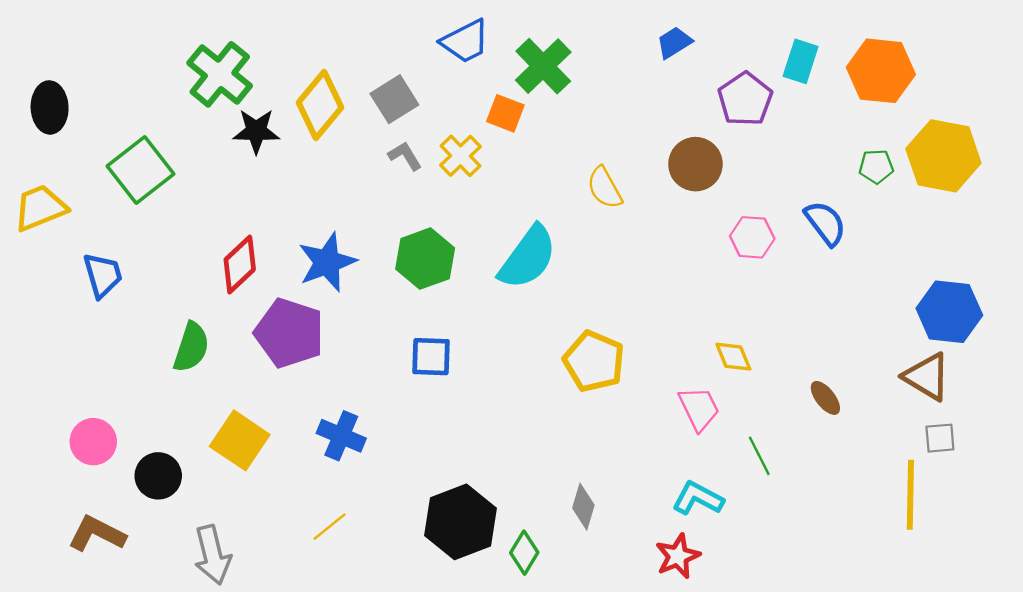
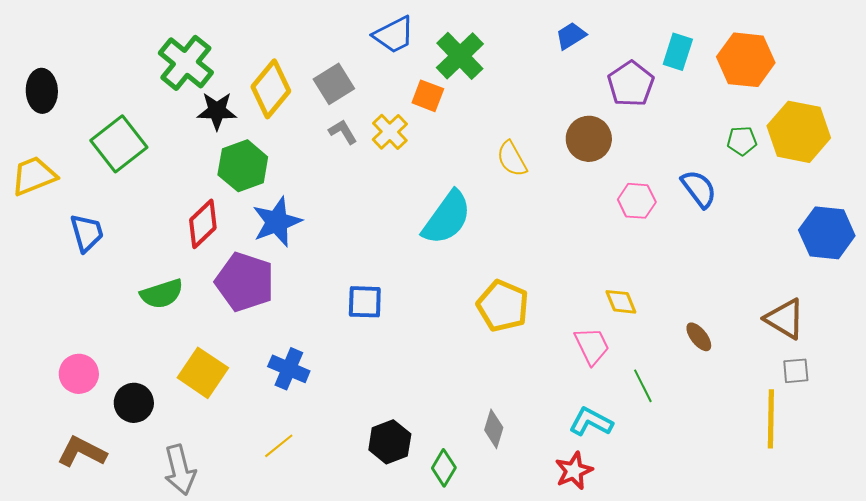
green hexagon: (425, 259) -> (243, 166), moved
blue hexagon: (949, 312) -> (827, 233), moved
green semicircle: (191, 347) -> (162, 294), turned 54
black hexagon: (461, 522) -> (390, 442), size x0.7

